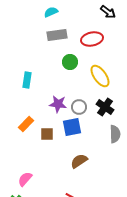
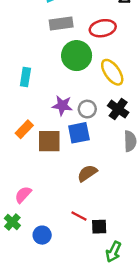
green circle: (70, 62) -> (77, 56), size x1.6
brown square: (47, 134) -> (49, 141), size x1.5

